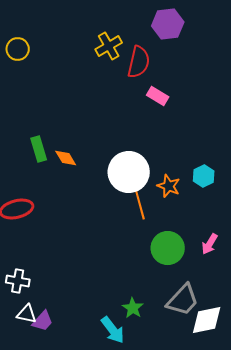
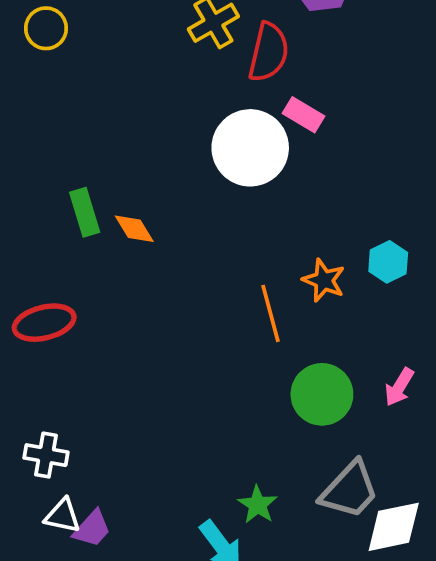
white circle: (129, 172) -> (250, 148), moved

